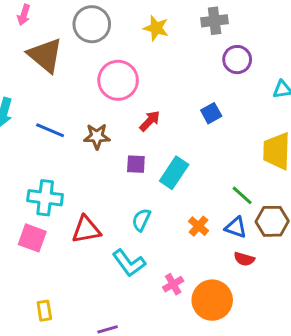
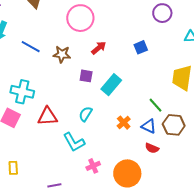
pink cross: (173, 284) -> (93, 166), moved

